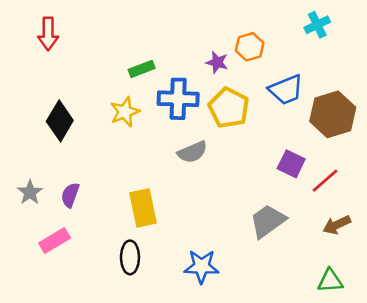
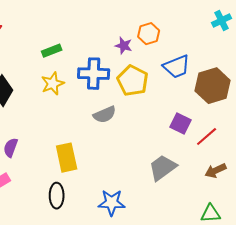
cyan cross: (317, 25) -> (222, 21), moved
green rectangle: (142, 69) -> (52, 51), moved

